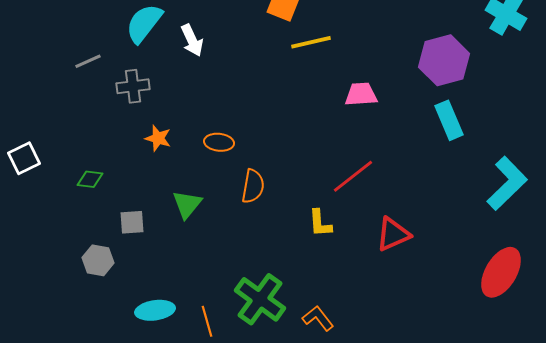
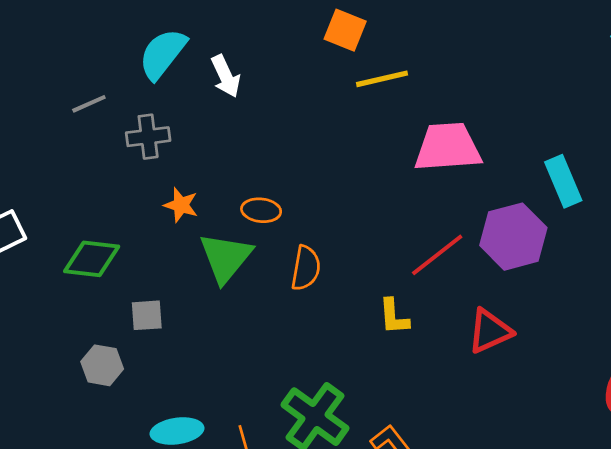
purple hexagon: (444, 60) -> (513, 237), moved
pink trapezoid: (361, 94) -> (448, 147), size x1.6
green diamond: (90, 179) -> (92, 259), size x1.6
green triangle: (187, 204) -> (226, 258), moved, size x1.4

